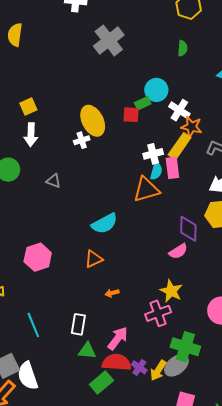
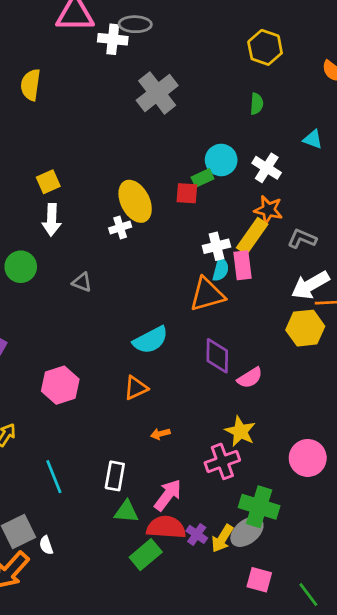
white cross: (179, 110) -> (267, 168), moved
purple diamond: (188, 229) -> (217, 356), moved
white semicircle: (28, 376) -> (46, 545), size x0.5

